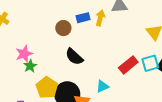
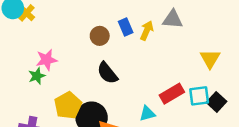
blue rectangle: (83, 18) -> (126, 27), turned 72
green star: (30, 66) -> (37, 76), moved
cyan triangle: (102, 86) -> (147, 114), moved

